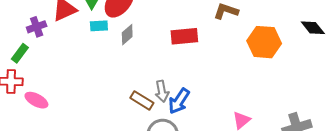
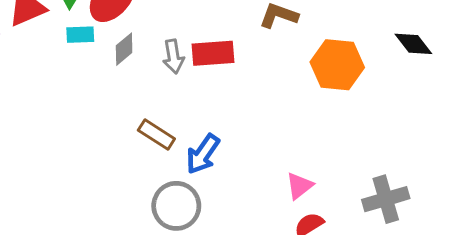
gray arrow: (162, 91) -> (173, 56), moved
brown rectangle: (142, 100) -> (156, 135), moved

